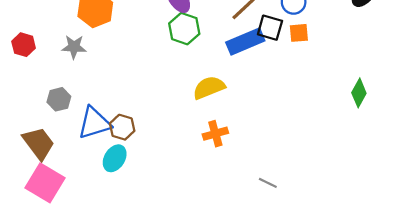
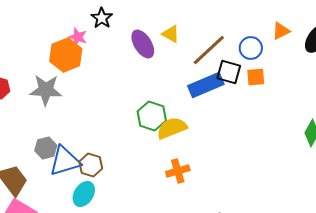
green hexagon: (184, 29) -> (152, 116), moved
gray star: (74, 47) -> (46, 90), size x1.4
gray hexagon: (59, 99) -> (46, 148), moved

